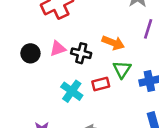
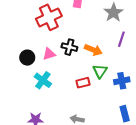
black cross: (81, 53) -> (69, 47), moved
cyan cross: (72, 91) -> (43, 80), moved

